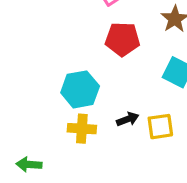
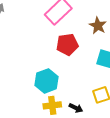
black arrow: (128, 119) -> (76, 108), moved, turned 56

